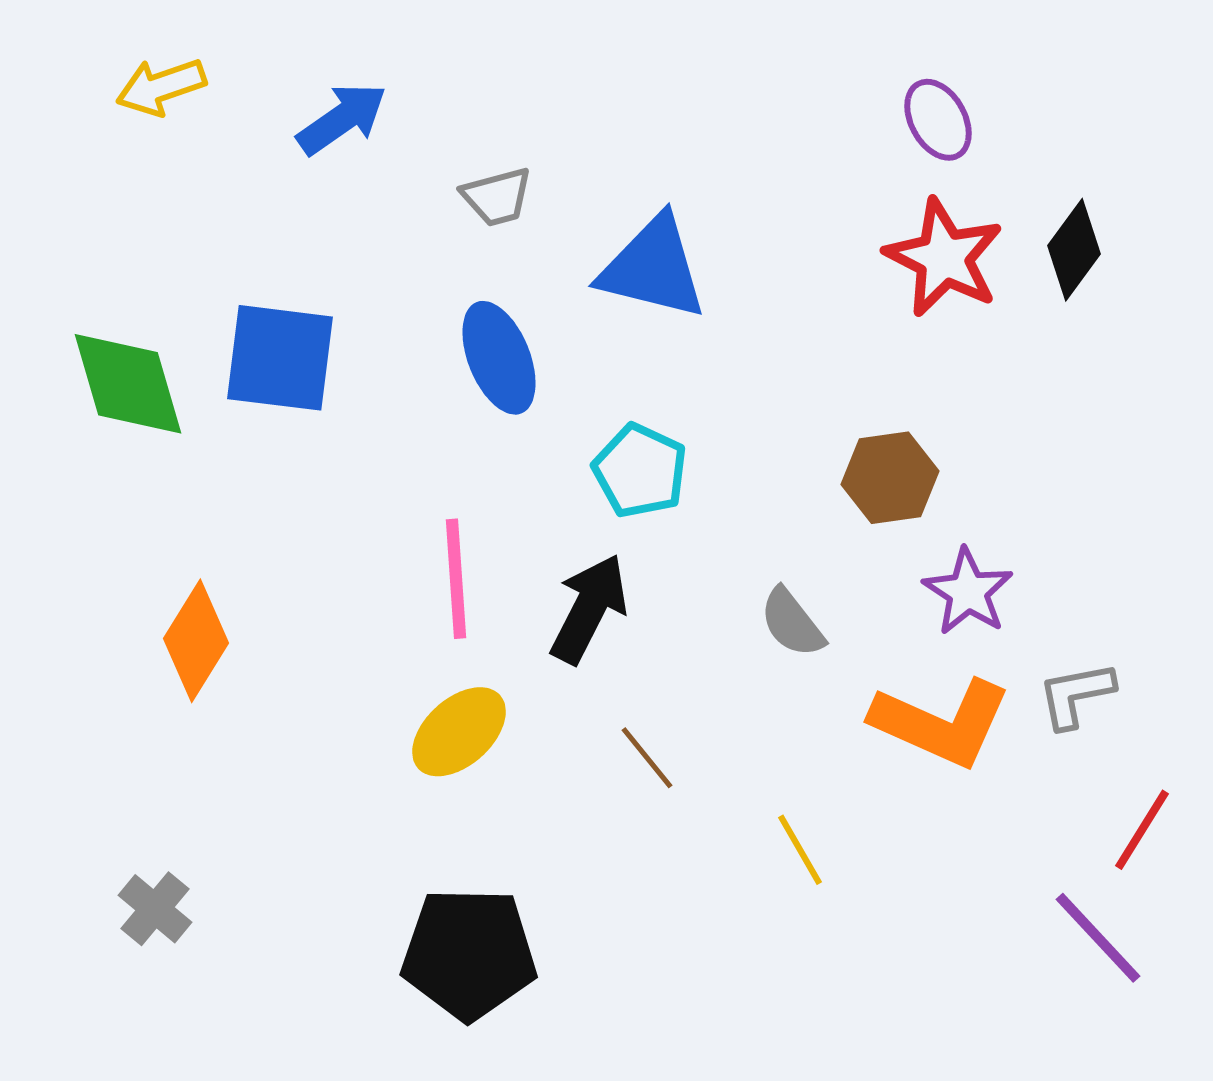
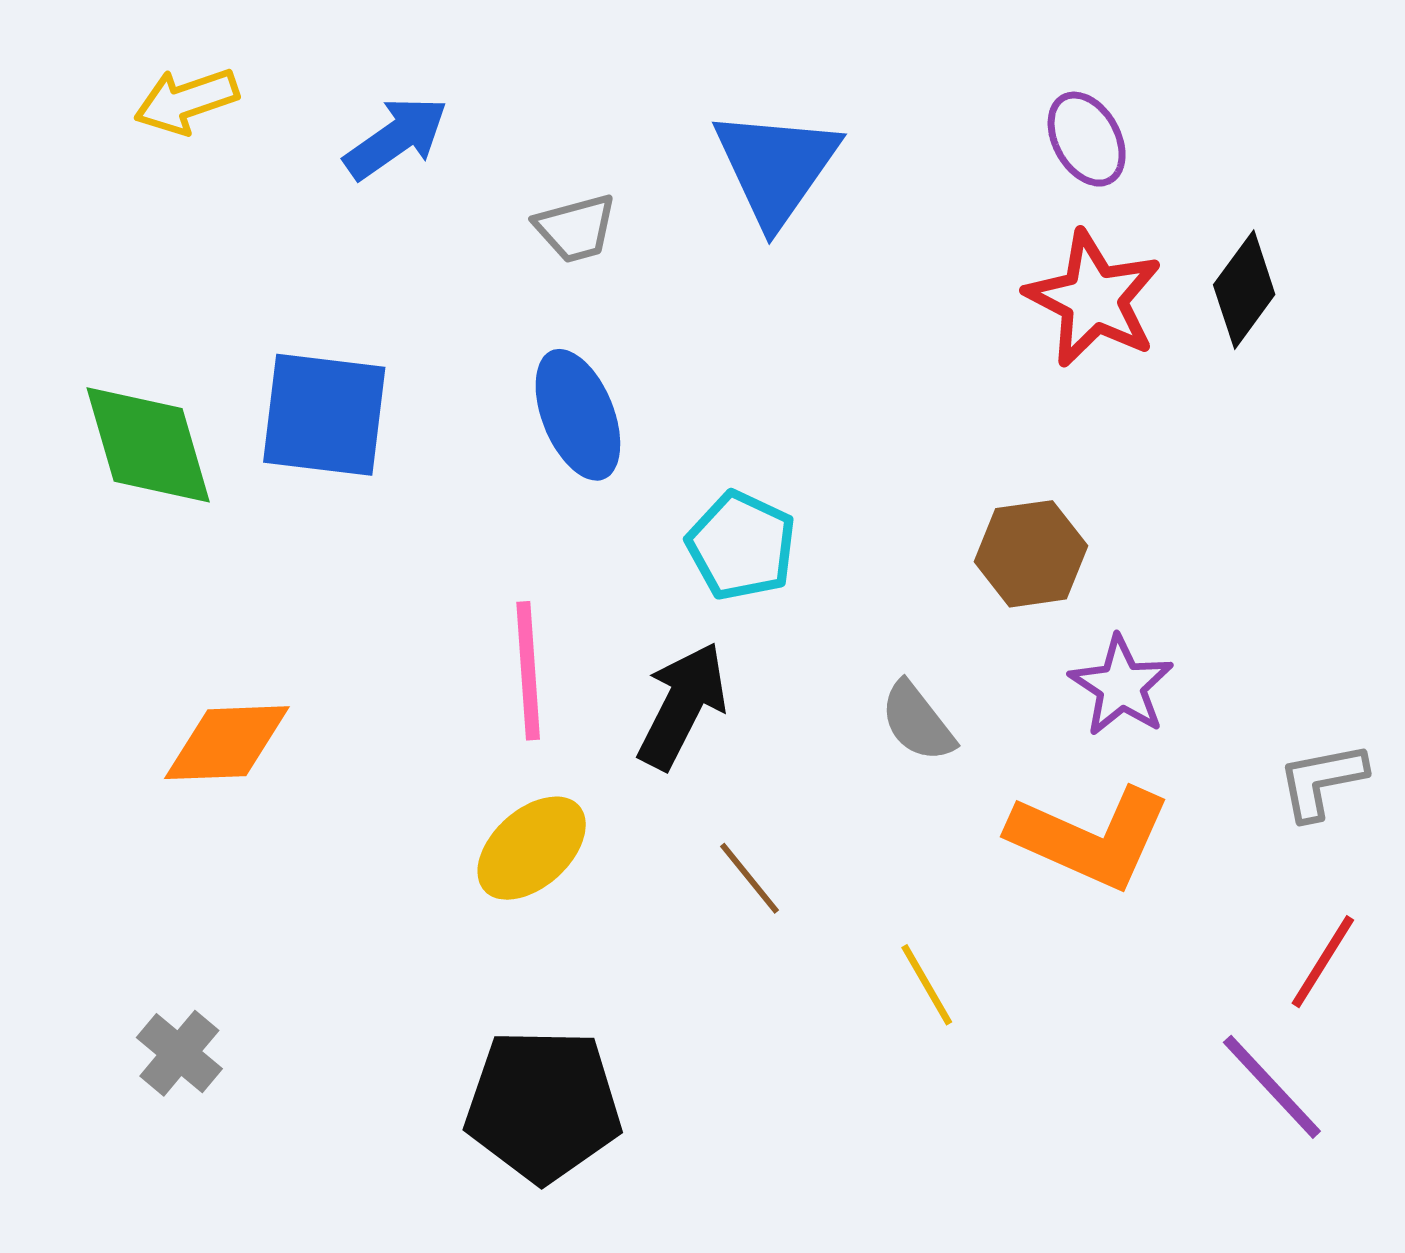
blue triangle: (653, 268) -> (776, 167), moved, turned 51
orange diamond: (196, 641) -> (227, 743), turned 56
gray L-shape: (1076, 695) -> (1322, 781), moved

